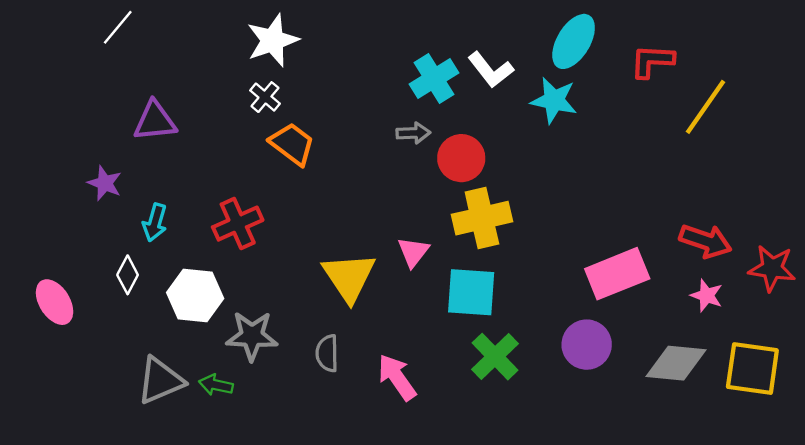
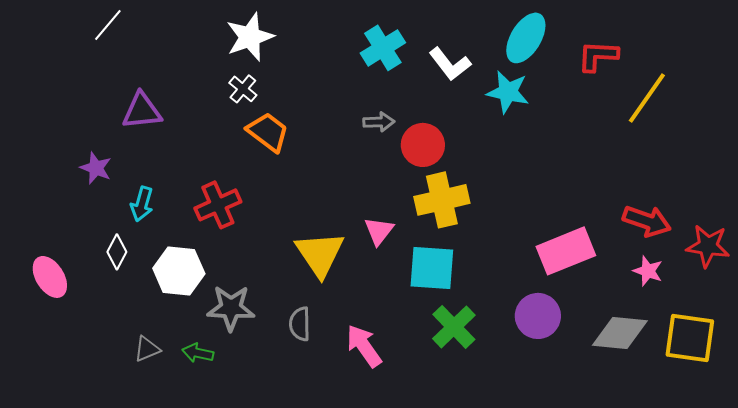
cyan cross: (434, 79) -> (383, 48), moved
gray triangle: (160, 381) -> (147, 349), size x0.6

